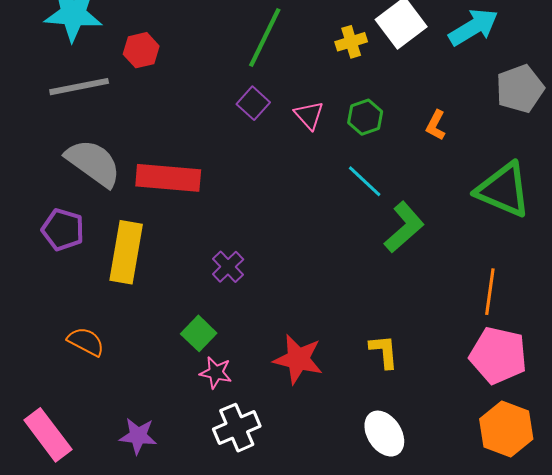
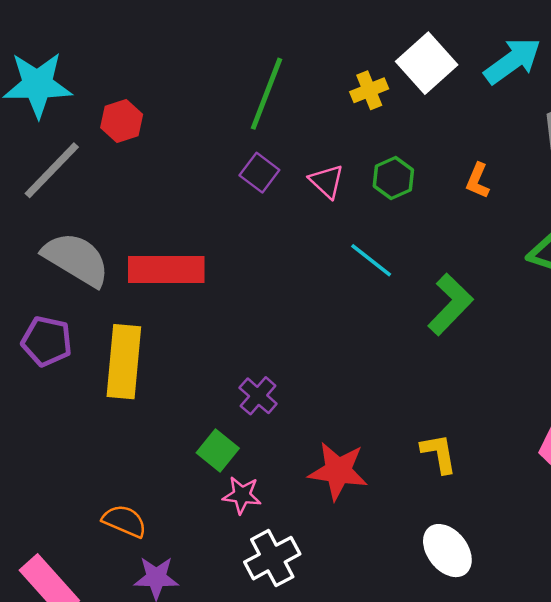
gray line: (79, 87) -> (52, 170), turned -30
cyan line: (365, 181) -> (371, 260), moved
purple cross: (228, 267) -> (258, 396), moved
orange semicircle: (86, 342) -> (124, 521), moved

